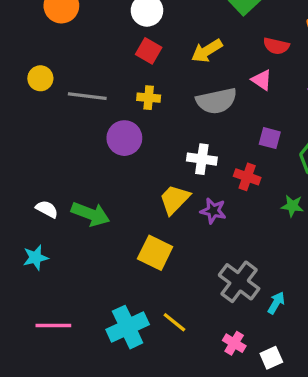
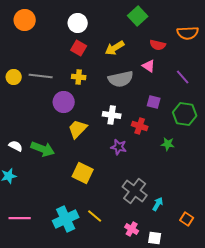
yellow circle: (40, 78) -> (14, 77), moved
yellow trapezoid: (174, 199) -> (78, 129), moved
white square: (271, 358) -> (155, 238), turned 32

